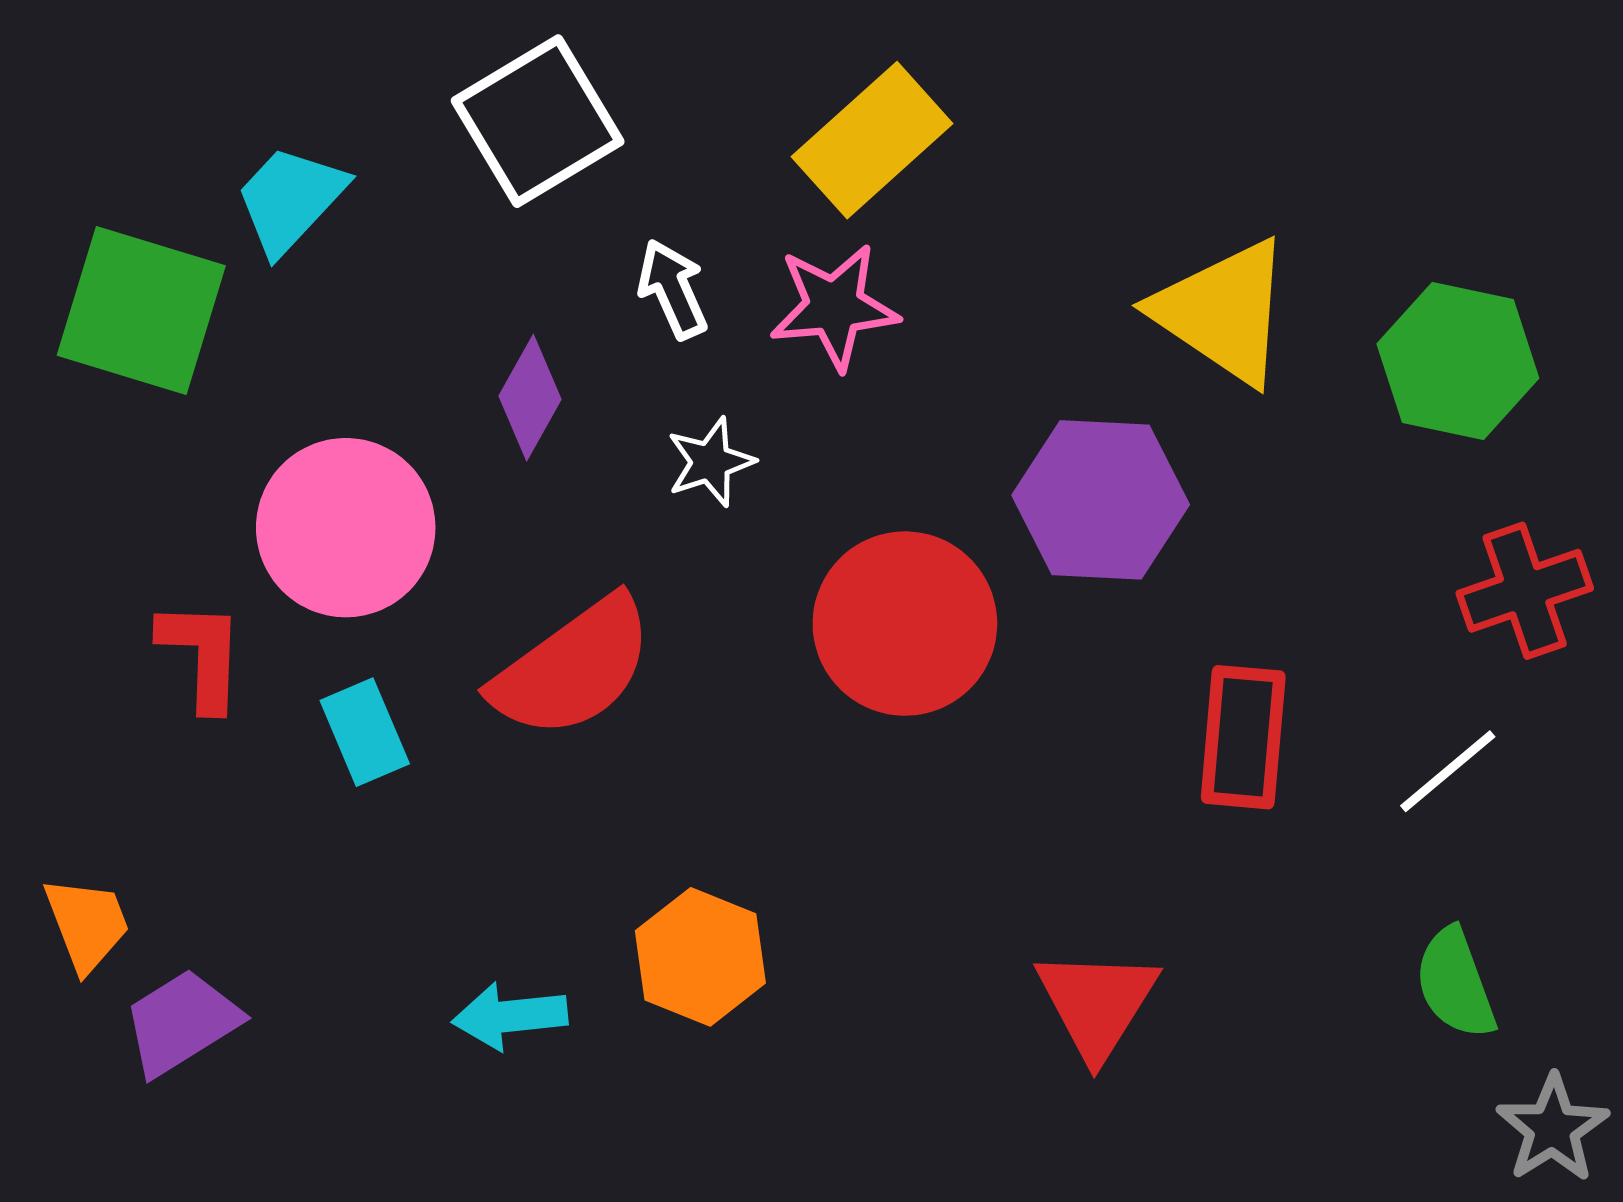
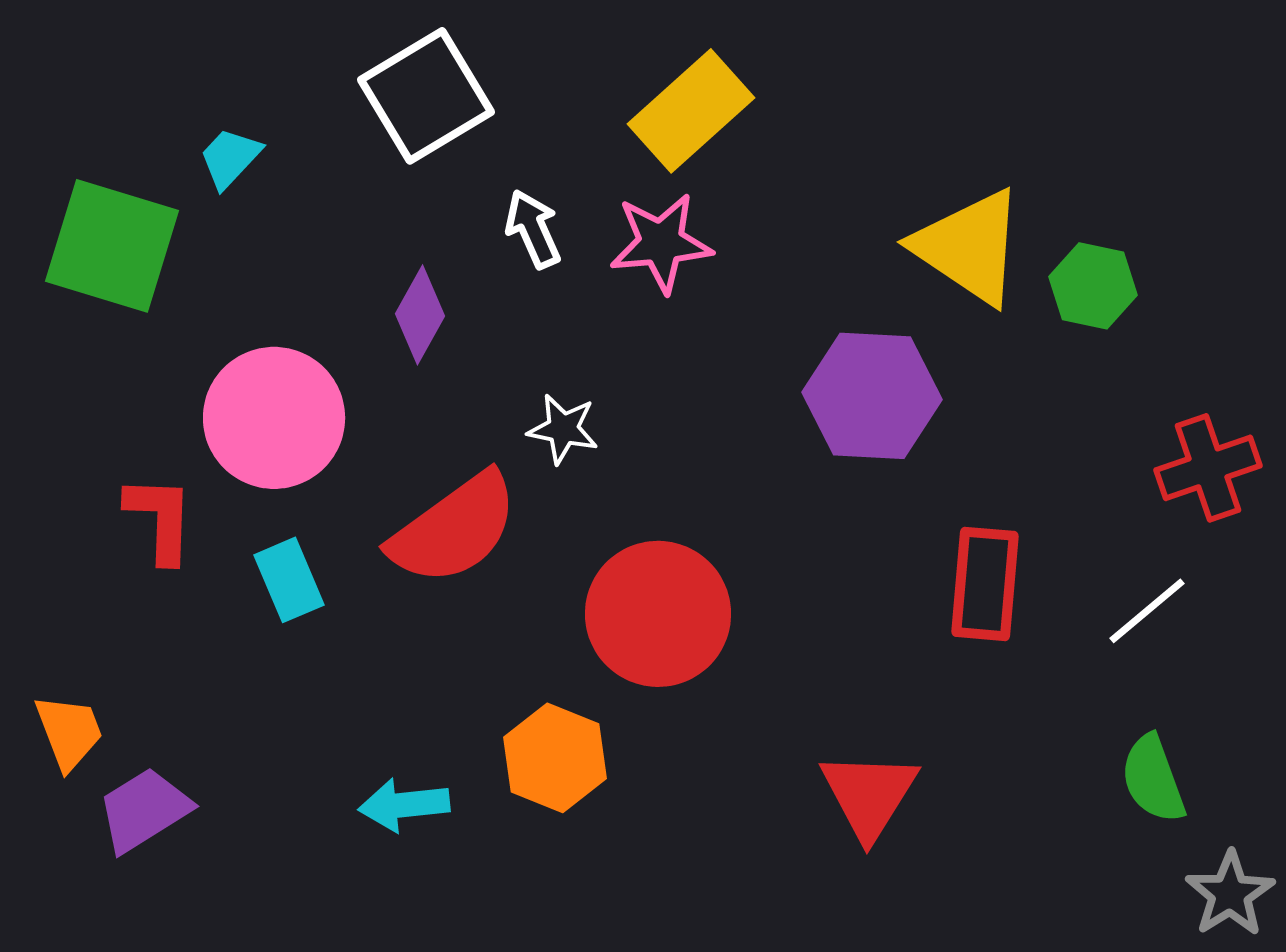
cyan trapezoid: (290, 199) -> (230, 158), size x0.7
green hexagon: (1458, 361) -> (1093, 286), moved, size x0.7
white star: (711, 462) -> (563, 429), moved, turned 30
red circle: (905, 624) -> (658, 614), moved

